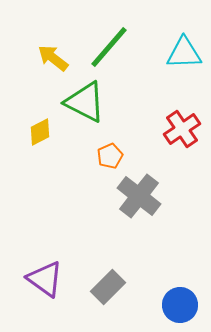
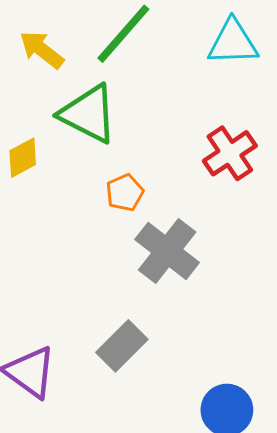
gray rectangle: (108, 287) -> (122, 346), moved

